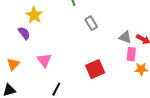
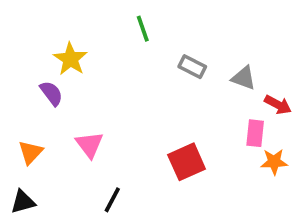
gray rectangle: (91, 23) -> (192, 67), moved, turned -32
gray triangle: (125, 37) -> (244, 78), moved

